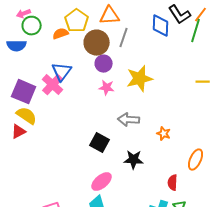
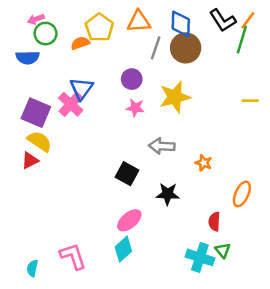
blue diamond: (161, 26) -> (181, 24), moved
brown circle: (97, 43) -> (186, 48), moved

